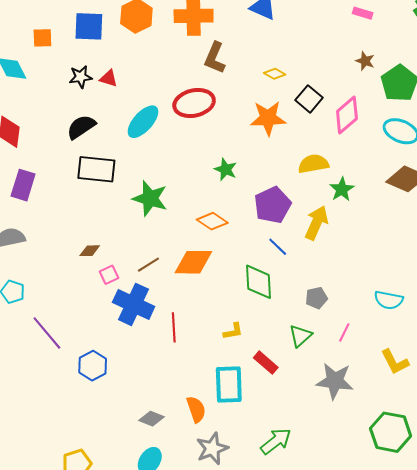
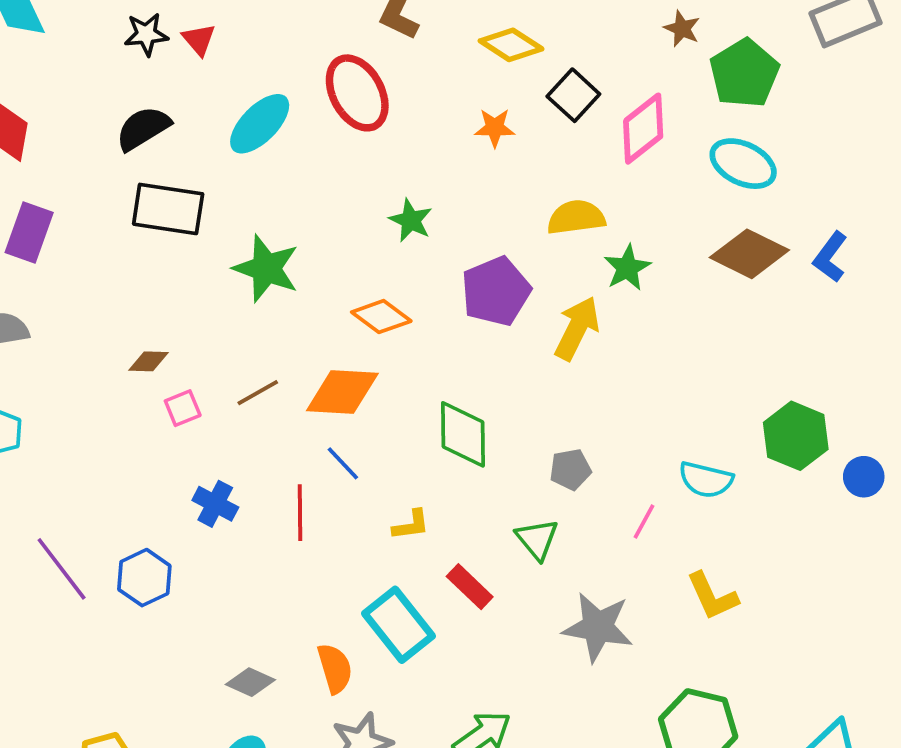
yellow diamond: (275, 74) -> (511, 45), size x1.5
red triangle: (109, 78) -> (199, 40), turned 30
red ellipse: (194, 103) -> (357, 93), turned 72
orange star: (268, 118) -> (495, 128), size x0.6
blue line: (278, 247) -> (343, 463), moved
blue cross: (134, 304) -> (215, 504), moved, size x0.6
pink line: (344, 332) -> (644, 521), moved
purple line: (47, 333) -> (62, 569), moved
green triangle: (300, 336) -> (537, 539), turned -30
cyan rectangle: (229, 385) -> (398, 625), turned -39

